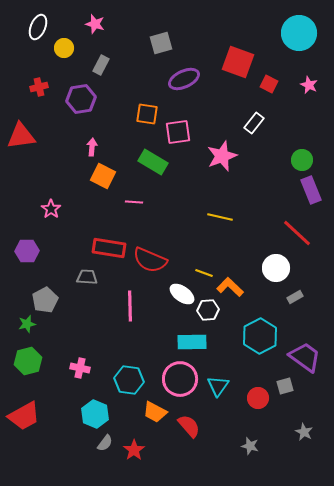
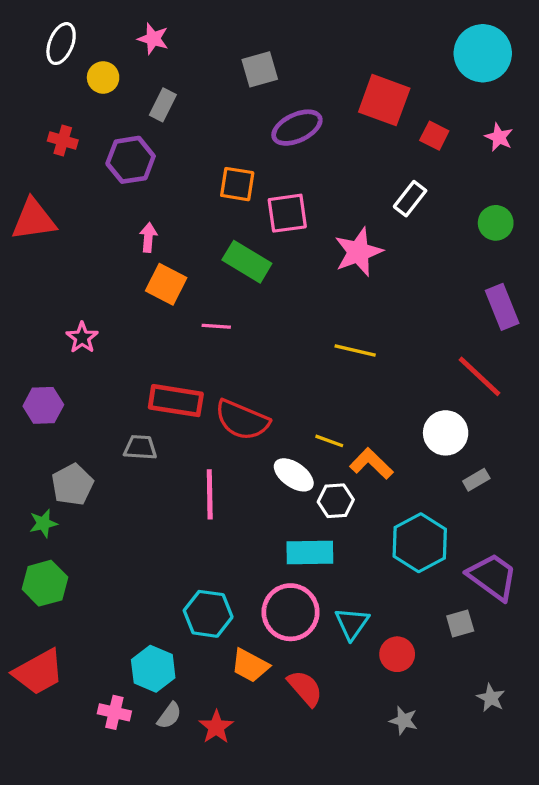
red cross: (39, 87) -> (63, 140), turned 30
green circle: (302, 160) -> (496, 223), moved
pink cross: (80, 368) -> (114, 712), moved
red circle: (258, 398) -> (397, 654), moved

